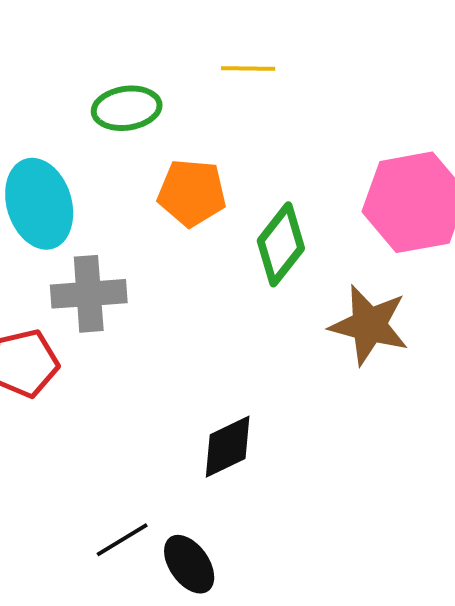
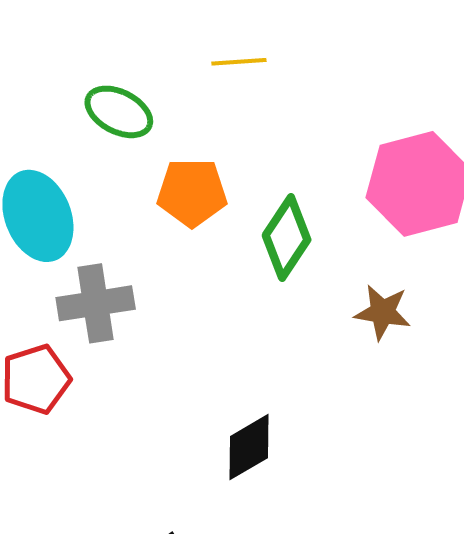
green ellipse: (127, 108) -> (119, 112), turned 40
brown star: (369, 325) -> (383, 312), size x0.7

